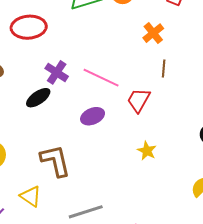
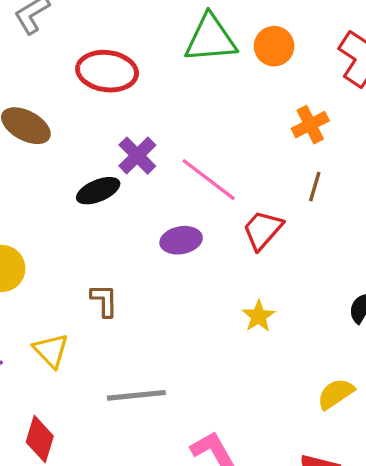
brown L-shape: (55, 161) -> (104, 300), size x0.6

